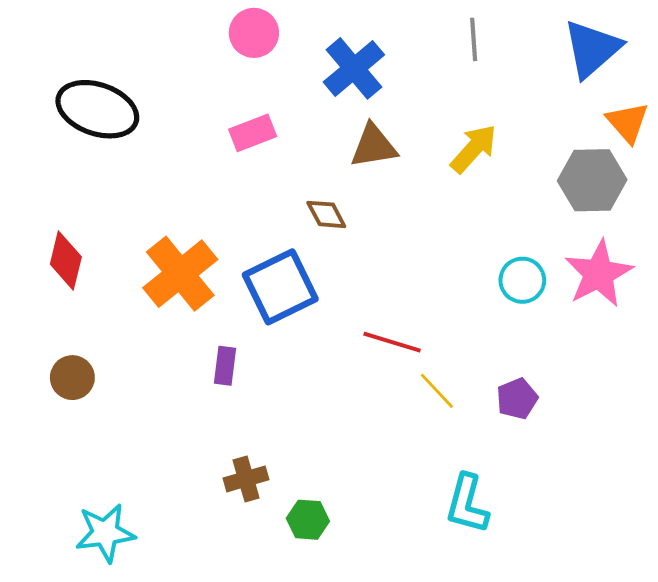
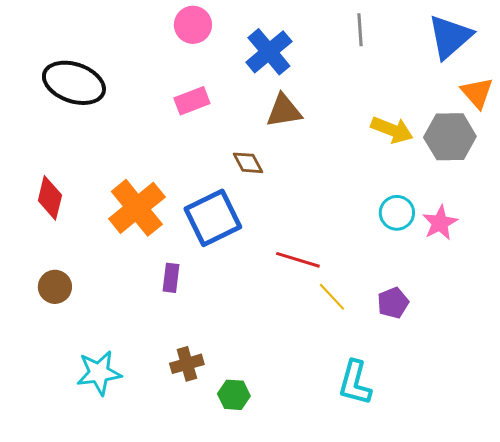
yellow arrow: (474, 149) -> (392, 130), moved, turned 69
pink star: (599, 274) -> (440, 223), moved, size x0.7
cyan star: (105, 533) -> (99, 373), moved

